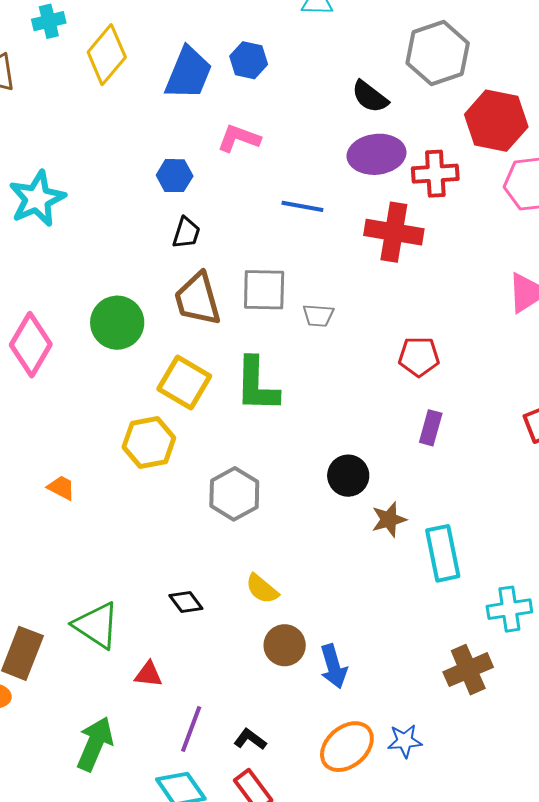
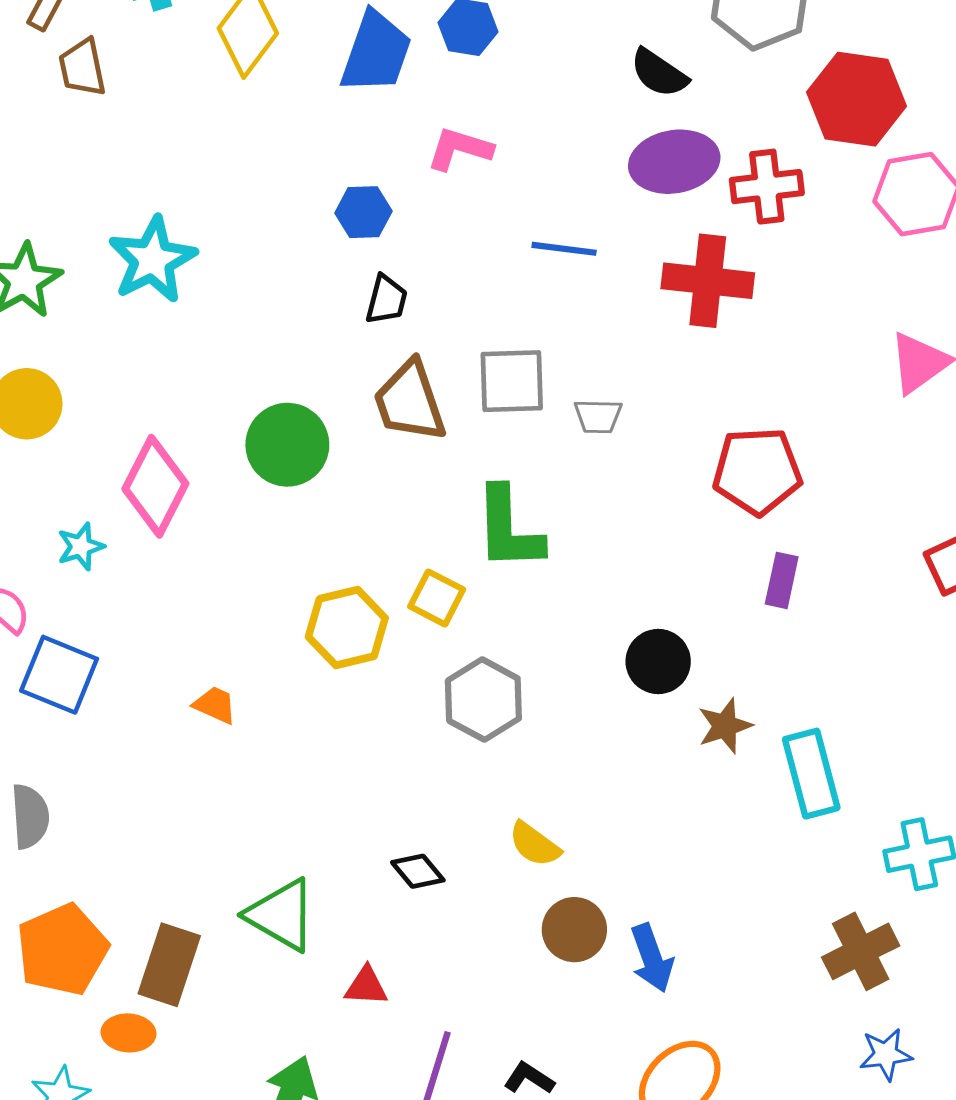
red pentagon: (419, 357) -> (757, 471), size x1.4
yellow square: (184, 382) -> (437, 598), moved, size x0.7
blue star: (405, 741) -> (886, 1054), moved

